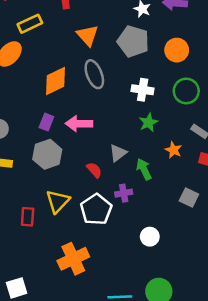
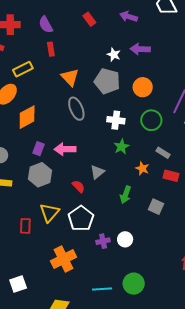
orange diamond: (56, 81) -> (27, 117), moved
green arrow: (144, 169) -> (126, 195), moved, turned -132
purple cross: (124, 193) -> (103, 241), moved

